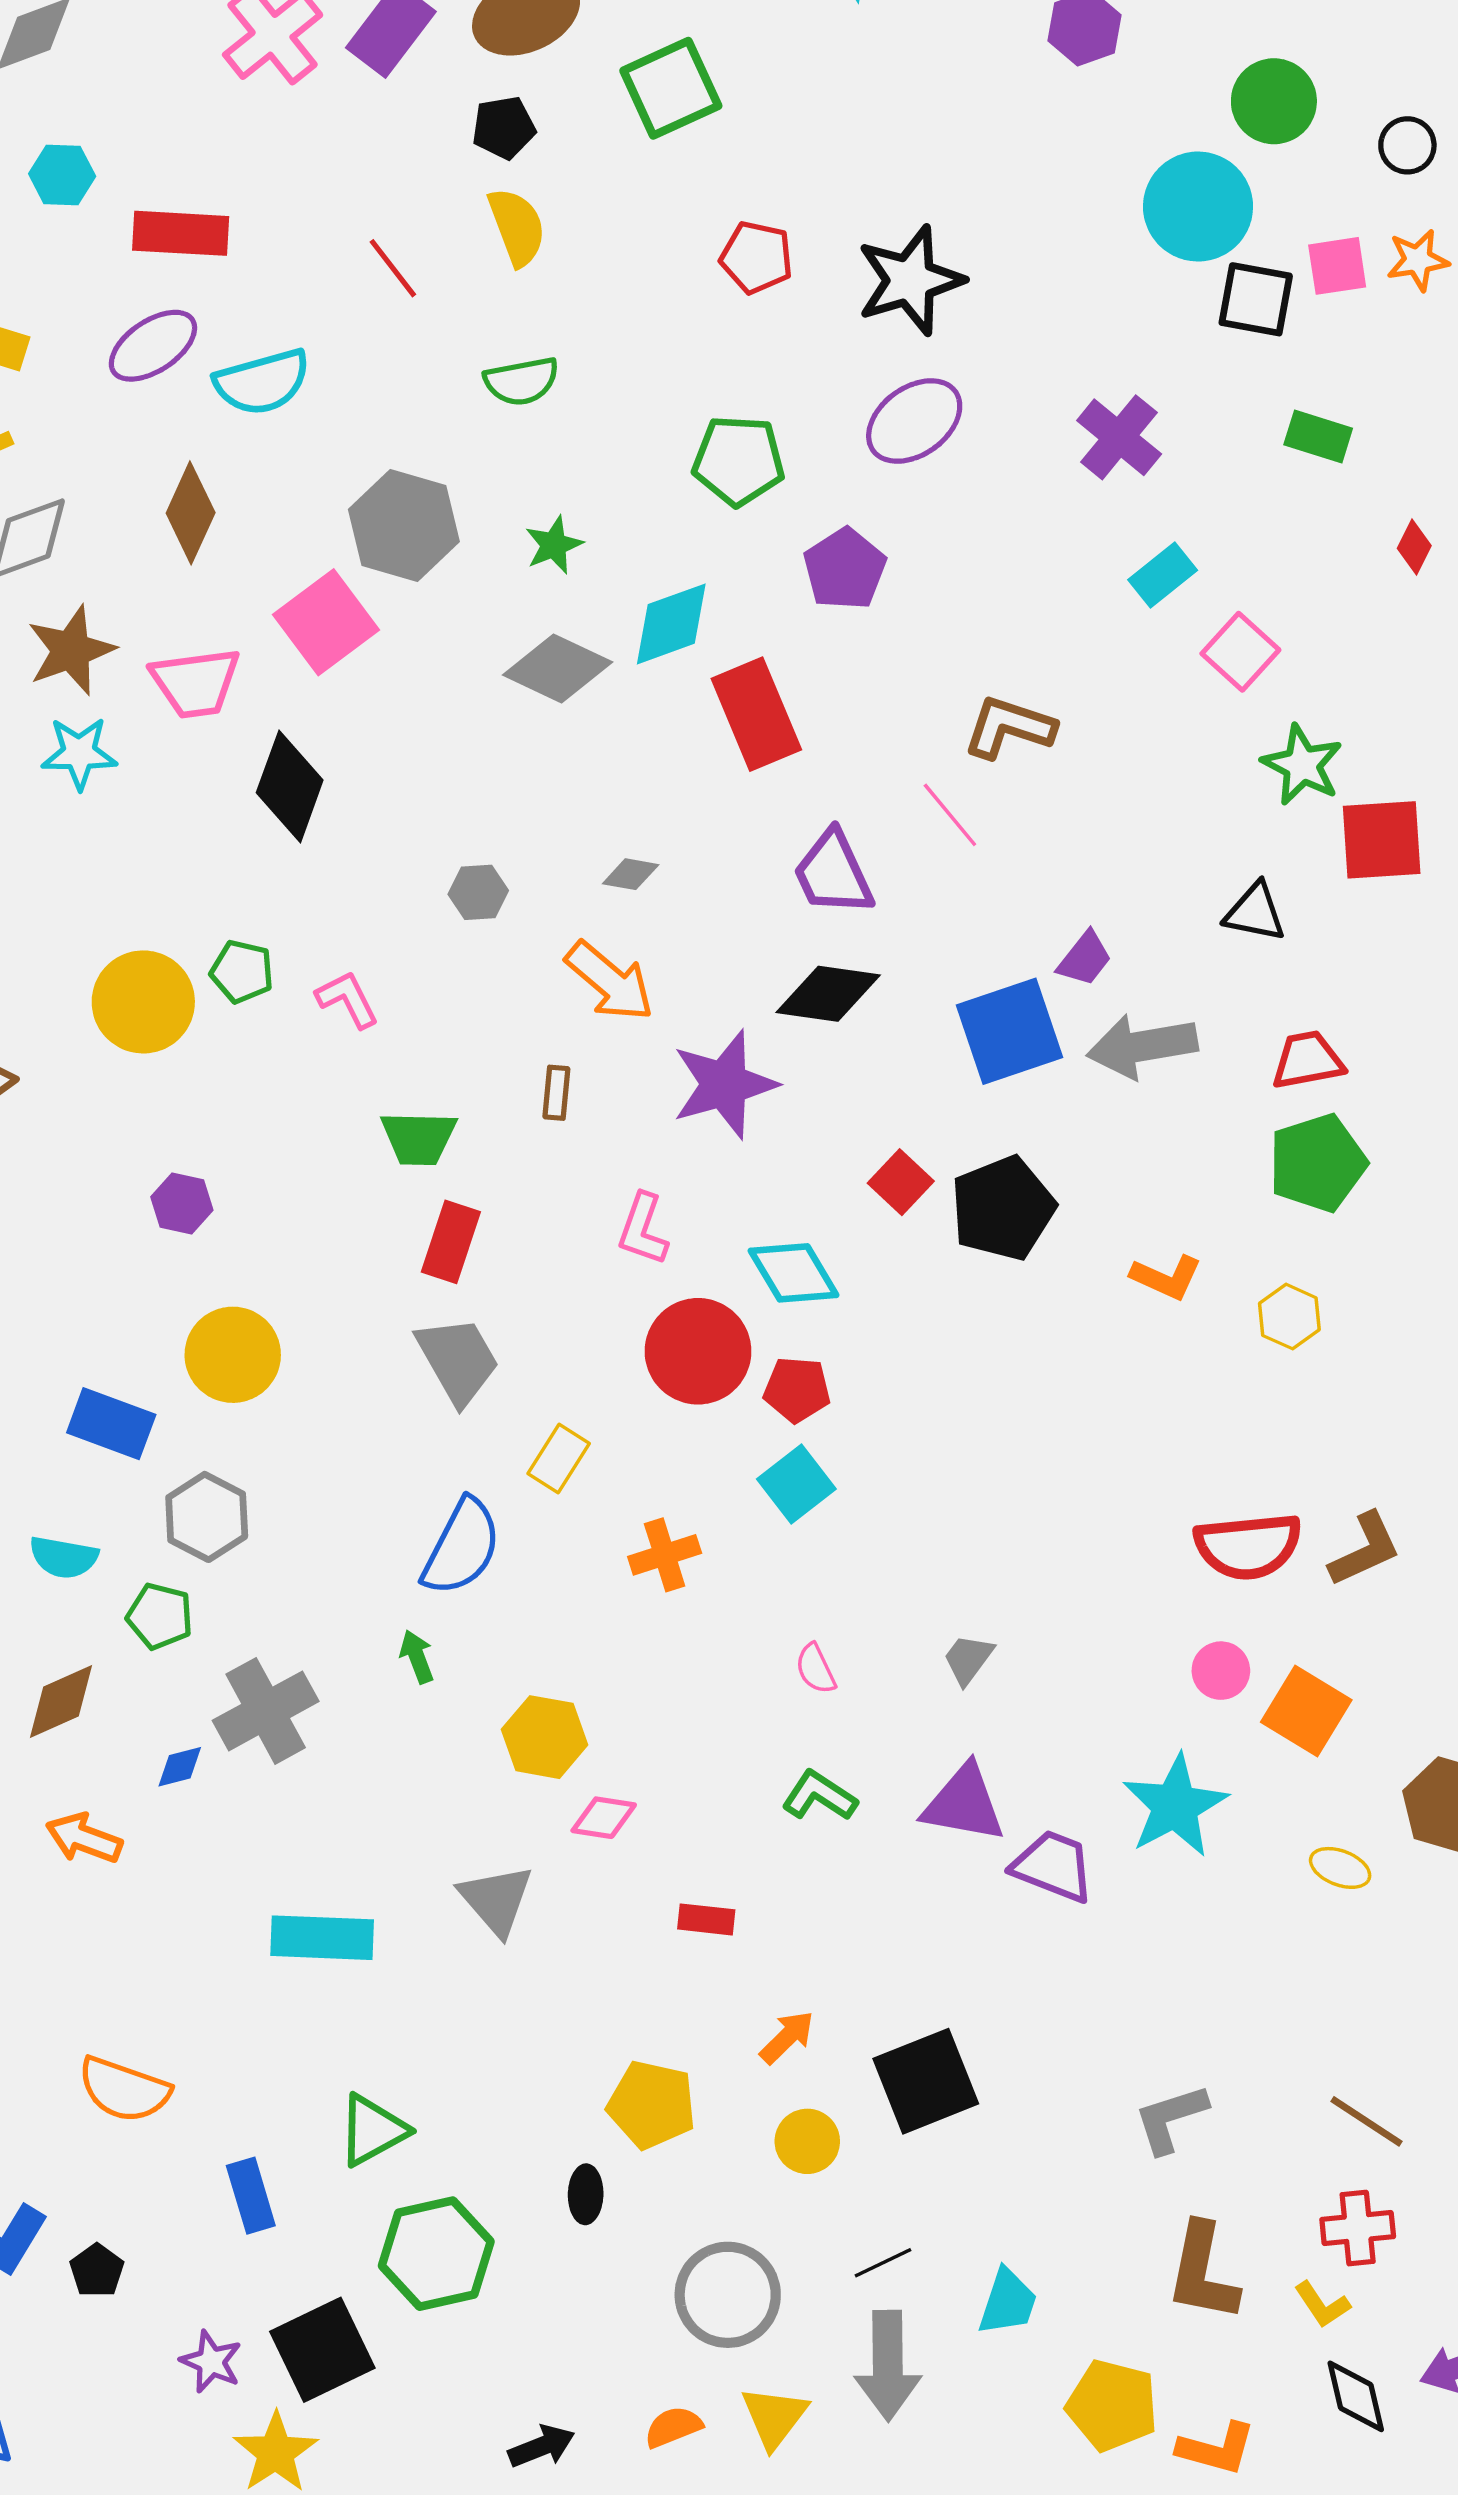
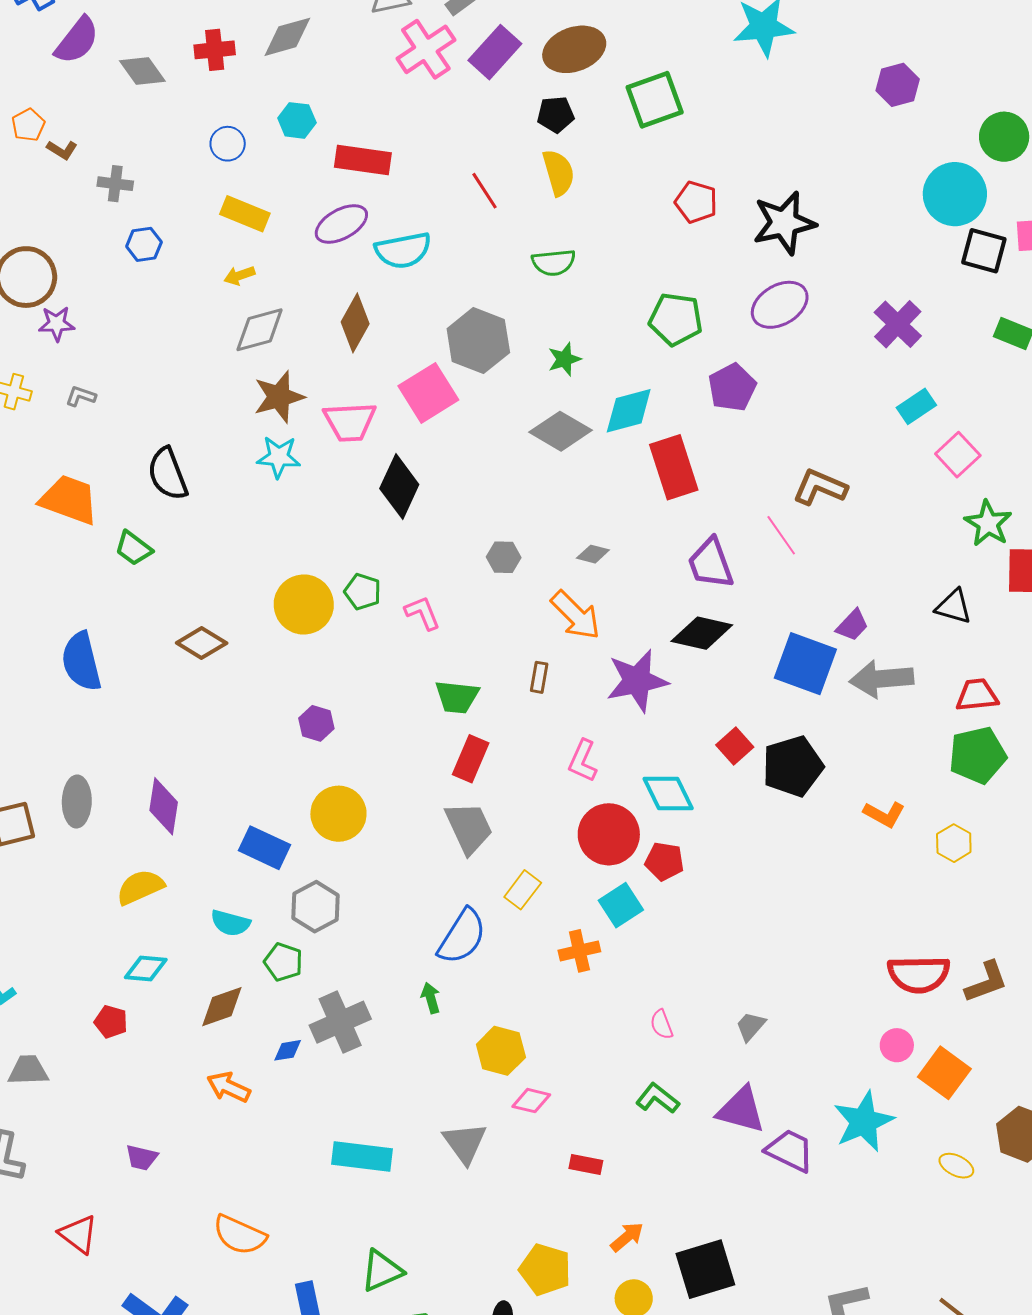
blue square: (1010, 1031) -> (805, 664), turned 34
cyan square: (796, 1484) -> (621, 905), moved

